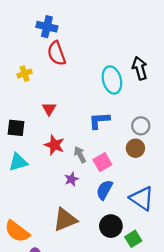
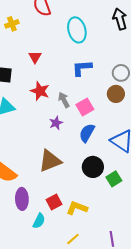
cyan ellipse: (112, 80) -> (77, 30), moved

